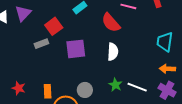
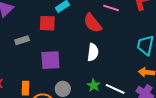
red square: (54, 26) -> (47, 23), moved, turned 36
purple square: (76, 49) -> (50, 60), moved

